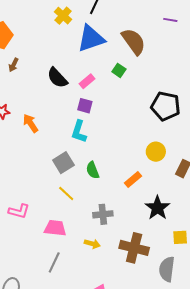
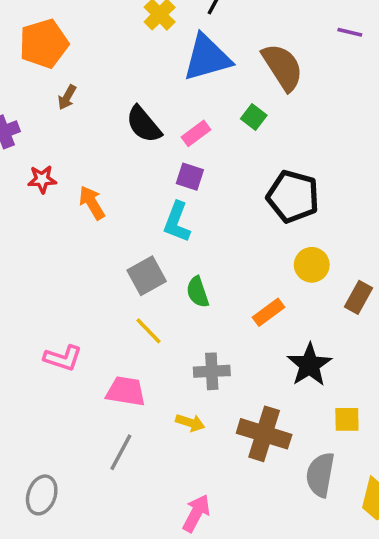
black pentagon: (165, 106) -> (293, 196), moved

